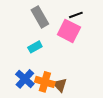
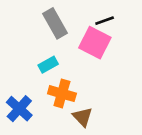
blue cross: (25, 79) -> (19, 109), moved
orange cross: (45, 82) -> (62, 94), moved

